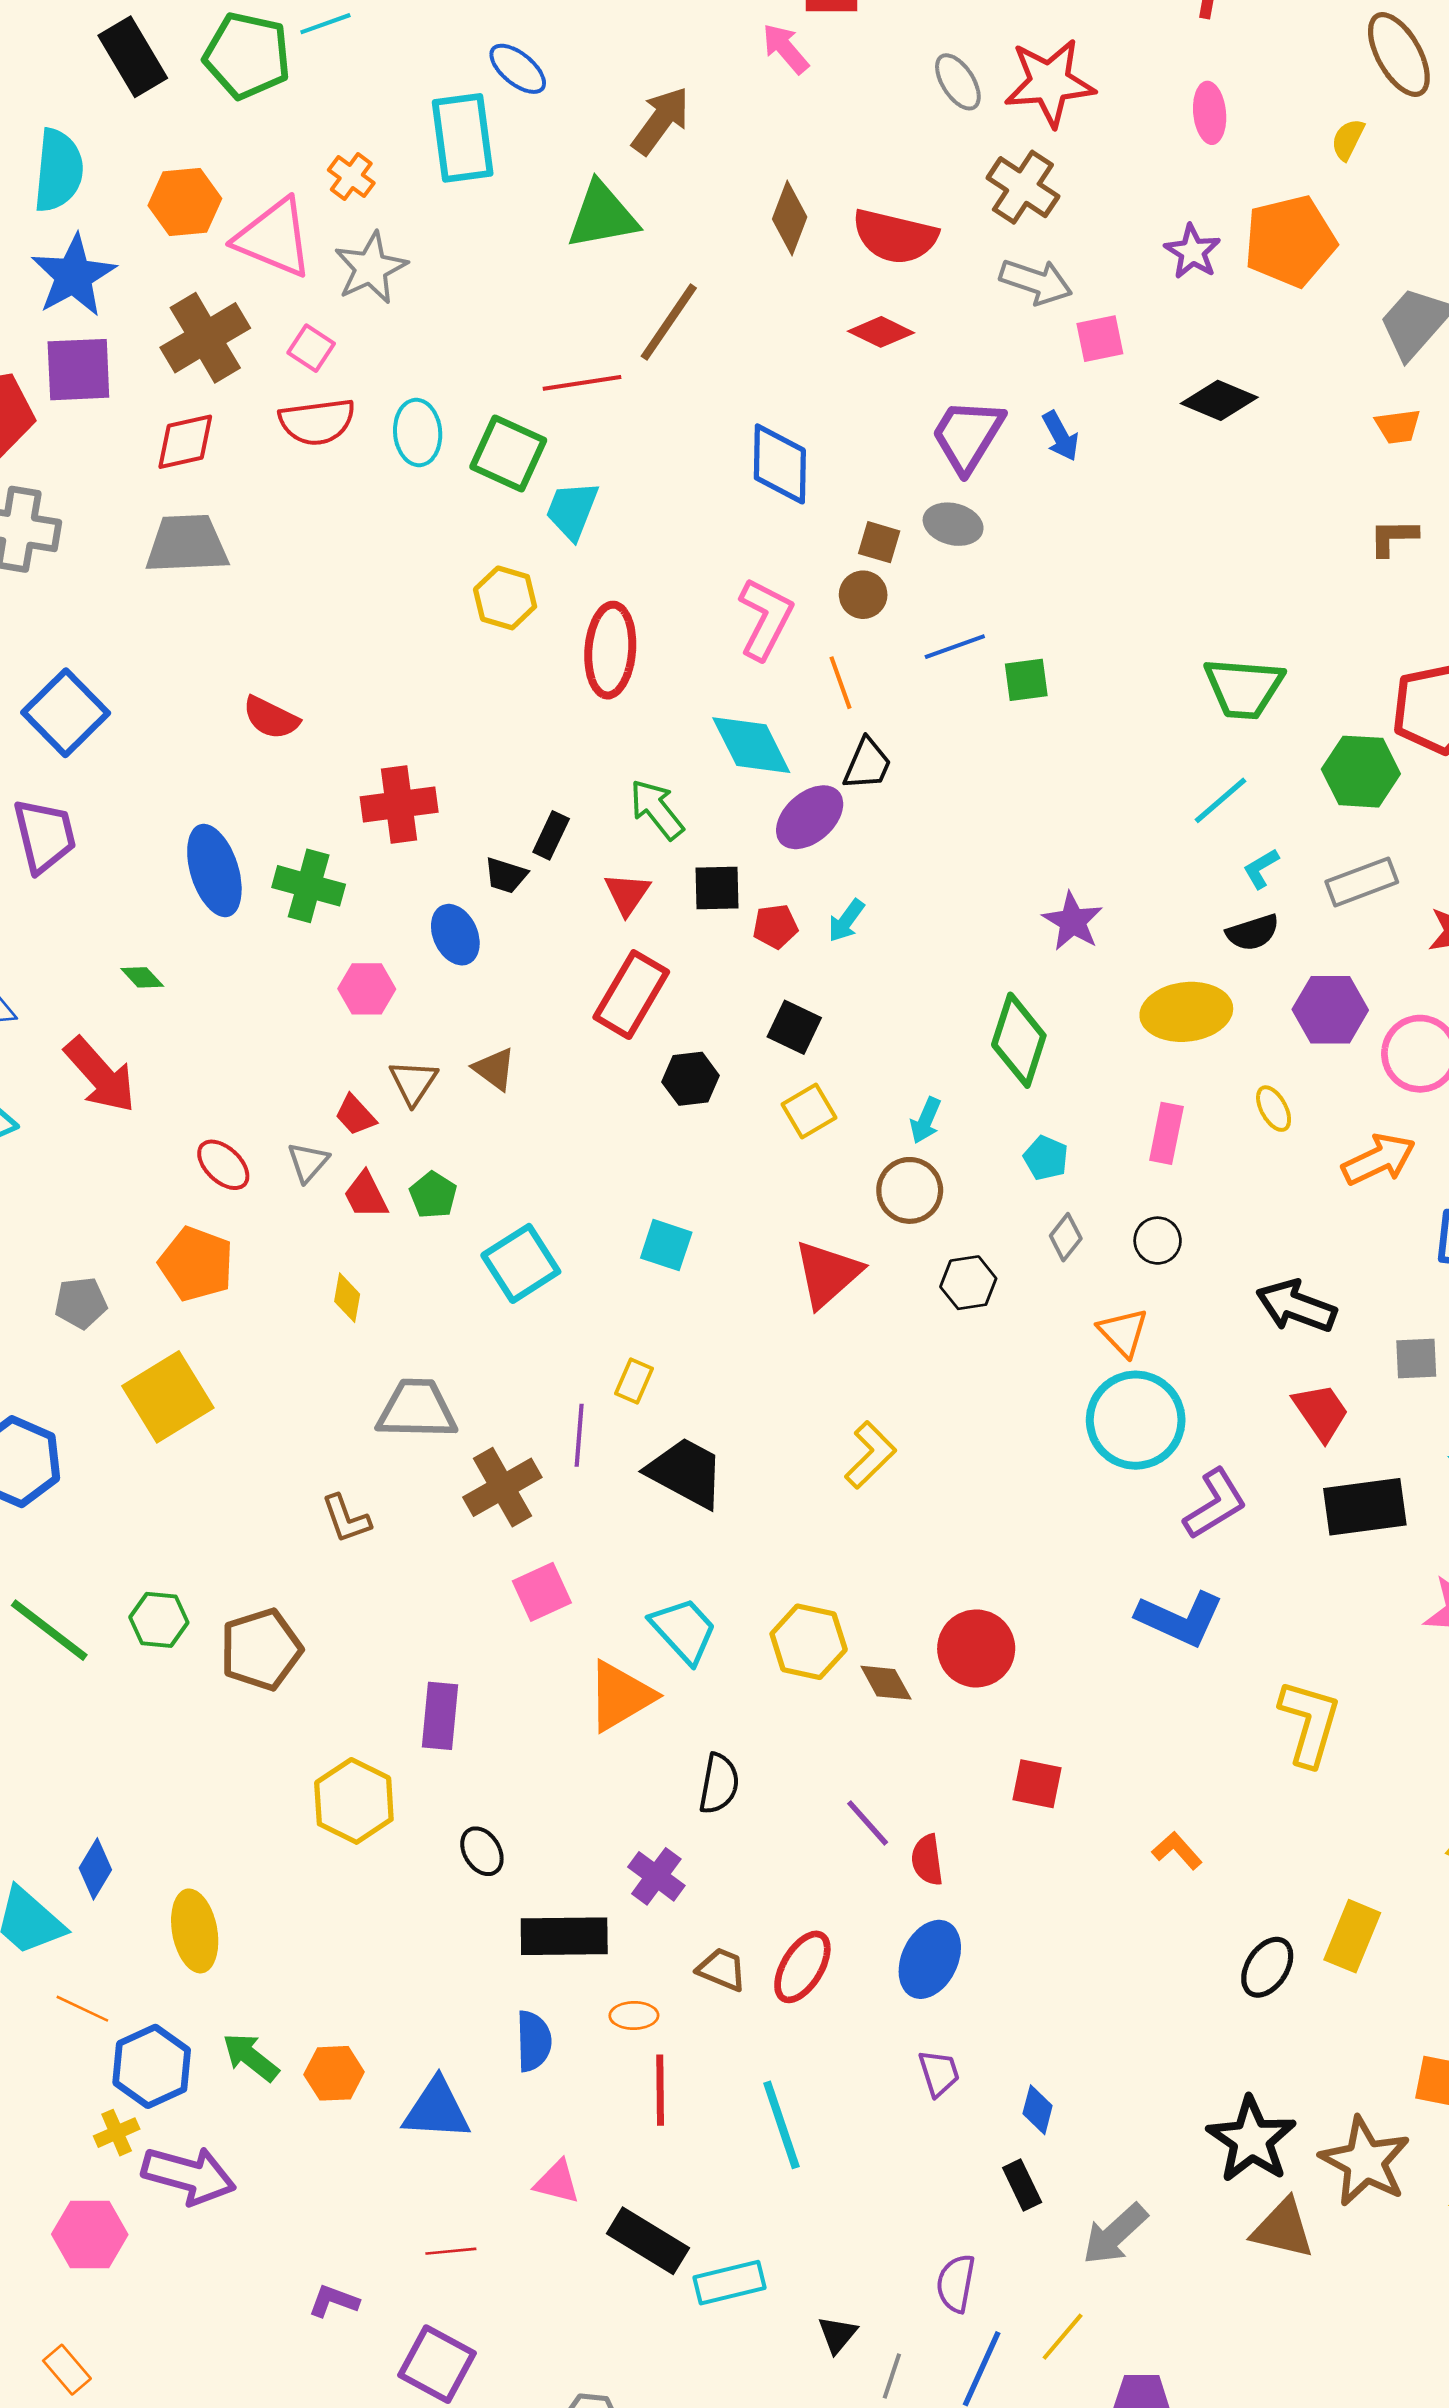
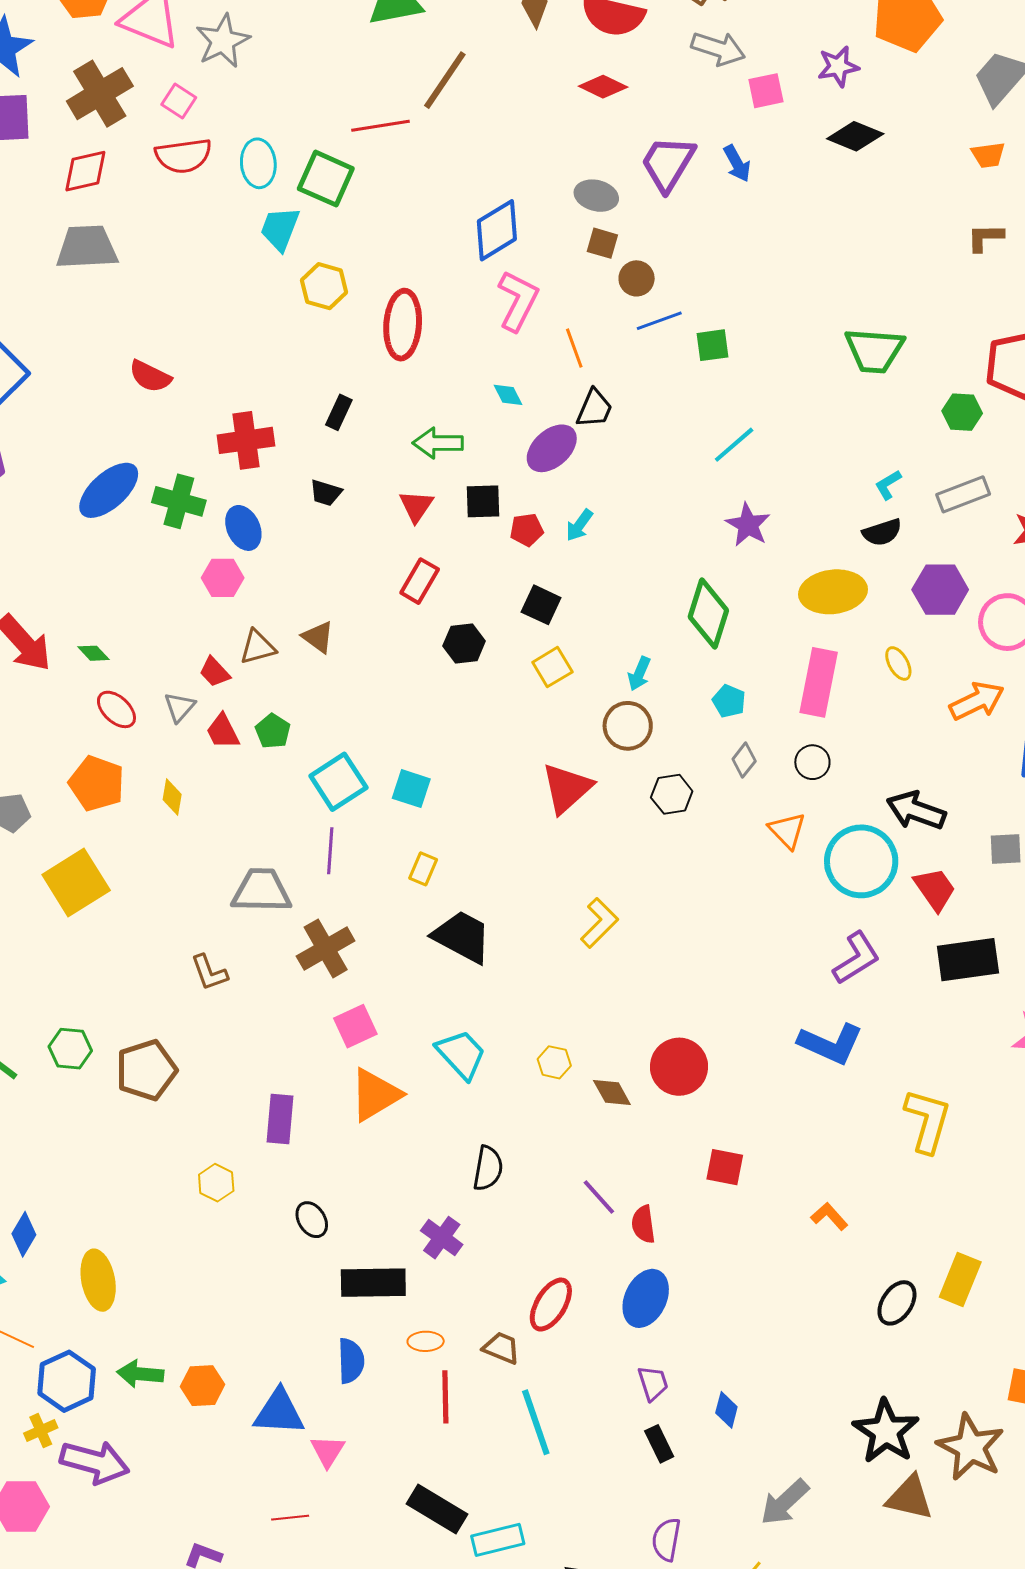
purple star: (1192, 252) -> (838, 66), moved, turned 30
blue diamond: (780, 464) -> (497, 230), moved, turned 58
cyan trapezoid: (572, 510) -> (280, 229), moved
gray ellipse: (953, 524) -> (596, 196), moved
brown circle: (863, 595) -> (637, 278), moved
cyan diamond: (751, 745) -> (508, 395), size x0.5
green hexagon: (1361, 772) -> (962, 412), size x0.7
cyan line: (1220, 800) -> (734, 445), moved
green arrow: (657, 809) -> (438, 443), turned -51
black rectangle: (551, 835) -> (339, 412), moved
blue ellipse: (214, 871) -> (109, 490), turned 66
blue ellipse: (455, 935) -> (243, 528), moved
green diamond: (142, 977) -> (94, 653), moved
red rectangle: (631, 995) -> (420, 581), size x0.7
brown triangle: (413, 1082) -> (258, 647), turned 42
pink rectangle: (1166, 1133) -> (819, 682), size x1.5
cyan square: (666, 1245) -> (411, 789), moved
yellow diamond: (347, 1298) -> (172, 797), moved
cyan circle: (1136, 1420) -> (861, 861), moved
purple line: (579, 1435) -> (330, 851), moved
yellow hexagon: (809, 1642) -> (554, 1062), size x0.6
orange triangle: (620, 1696) -> (375, 1095), moved
yellow hexagon: (354, 1801) -> (216, 1183), size x0.6
brown trapezoid: (722, 1969) -> (501, 1348), moved
green arrow: (251, 2057) -> (140, 1374), turned -33
pink triangle: (557, 2182) -> (328, 1451), moved, turned 48
black rectangle: (1022, 2185) -> (659, 1444), moved

